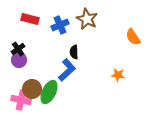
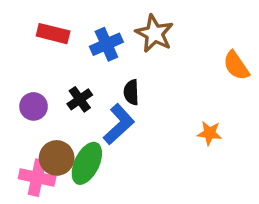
black cross: (18, 49) -> (80, 99), moved

